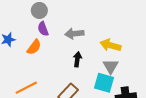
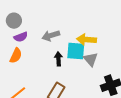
purple semicircle: (43, 29) -> (21, 37), turned -80
cyan square: (104, 83) -> (76, 51), moved

